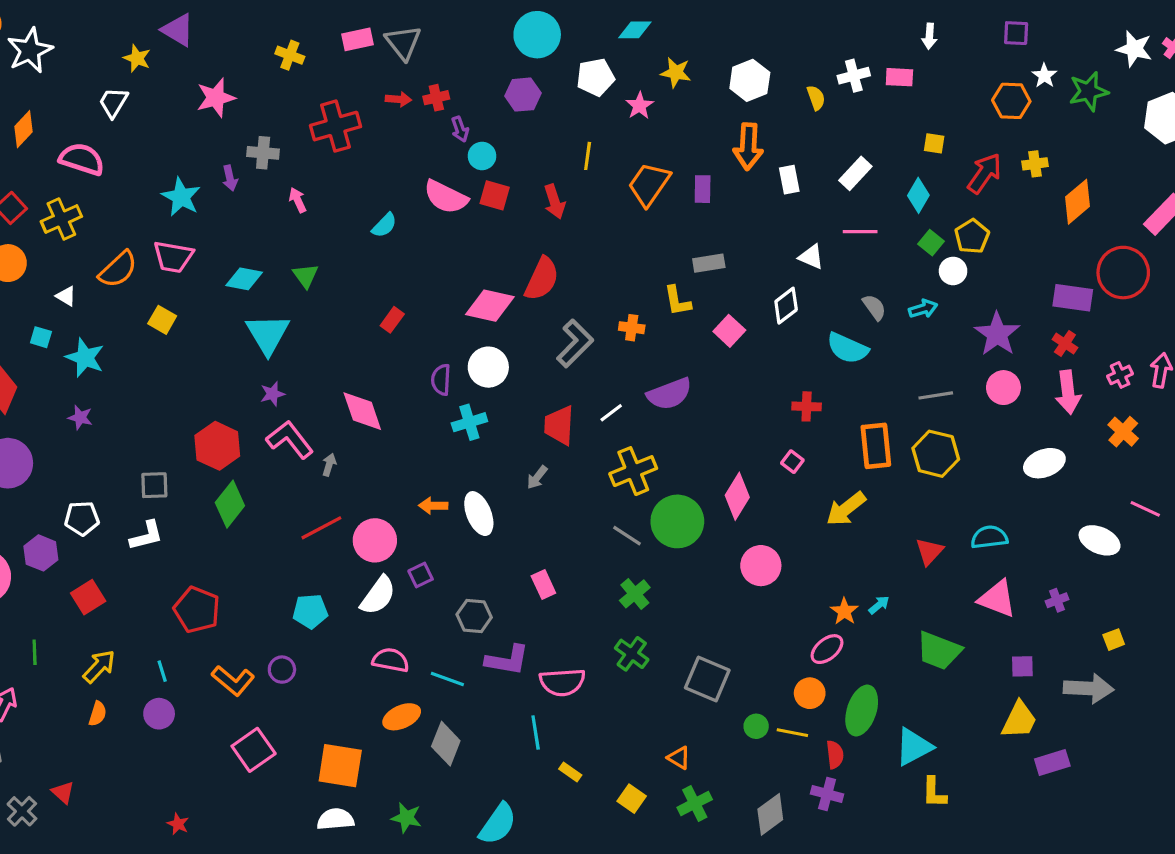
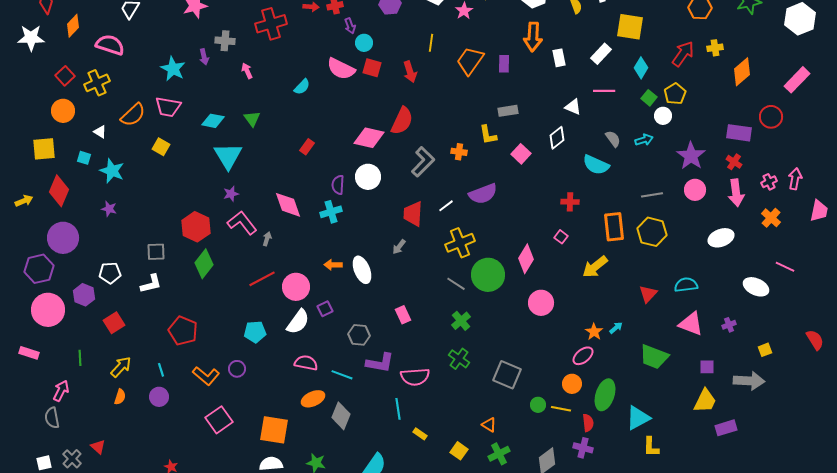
yellow square: (934, 143) -> (630, 27), moved, size x2.0
red circle: (1123, 273) -> (771, 117), size x0.7
cyan cross: (469, 422) -> (331, 212), moved

